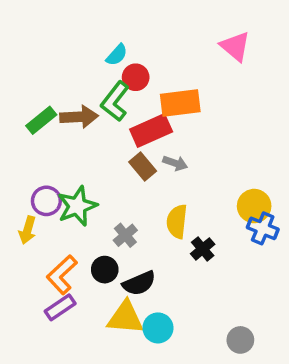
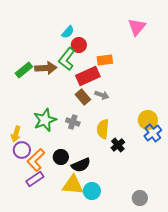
pink triangle: (235, 46) -> (137, 27), turned 30
orange rectangle: (180, 103) -> (105, 60), size x0.7
purple circle: (46, 201) -> (22, 150), moved
blue cross: (263, 228) -> (153, 133), turned 30
gray cross: (125, 235) -> (73, 122), moved, turned -32

